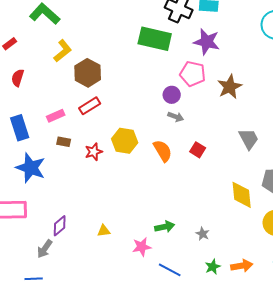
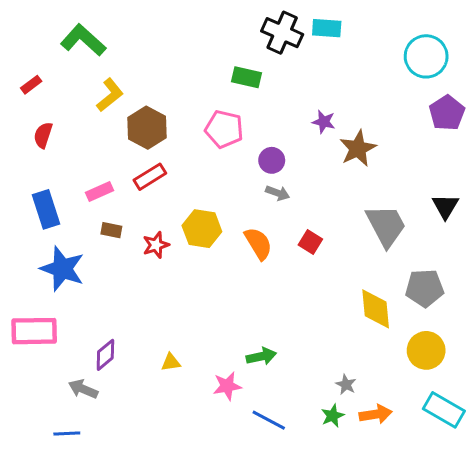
green rectangle: (155, 39) -> (246, 77), size x0.6
purple star: (207, 42) -> (324, 122), moved, size x0.6
pink pentagon: (193, 74) -> (224, 129), moved
gray trapezoid: (249, 139) -> (386, 226), size x1.4
gray star: (203, 234) -> (346, 385), moved
gray arrow: (45, 249) -> (83, 389), turned 78

